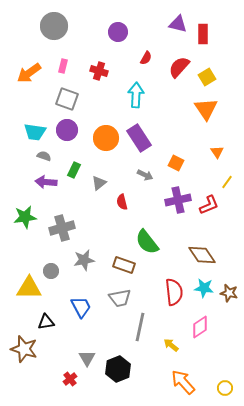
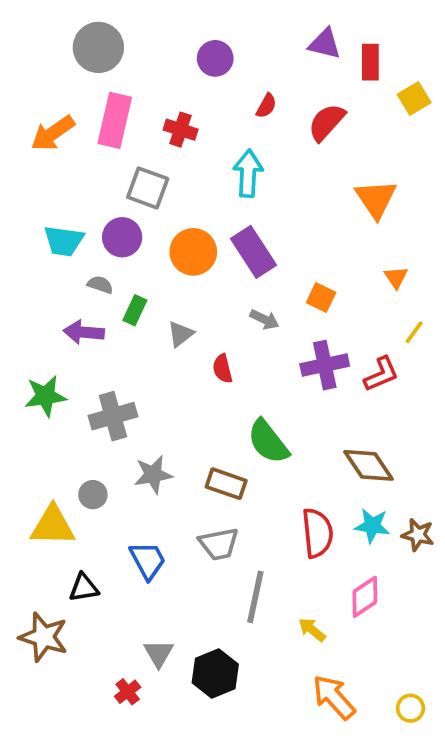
pink rectangle: (63, 66) -> (115, 120), size x2.0
yellow square: (207, 77) -> (414, 99), moved
gray square: (67, 99) -> (148, 188), moved
gray semicircle: (44, 156) -> (100, 285), moved

